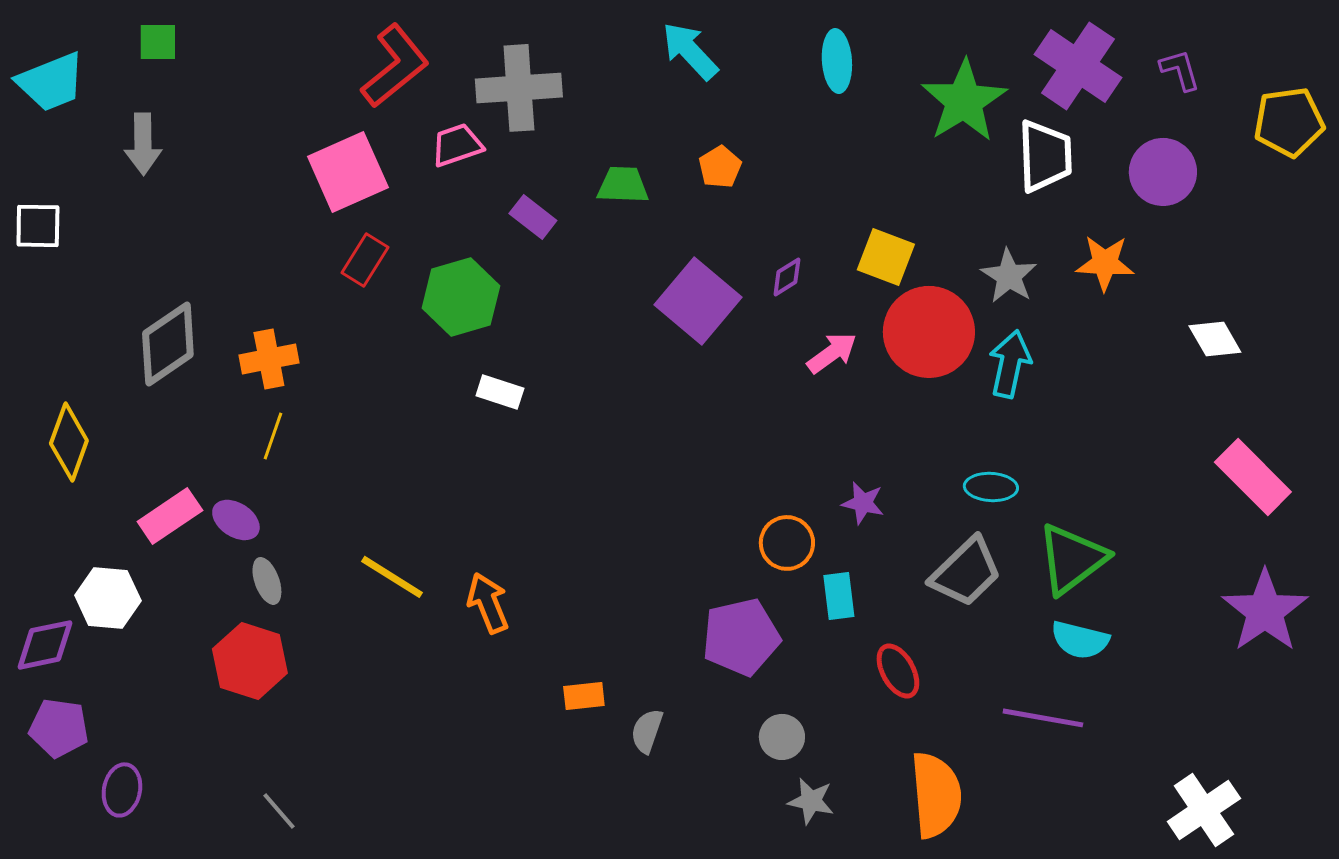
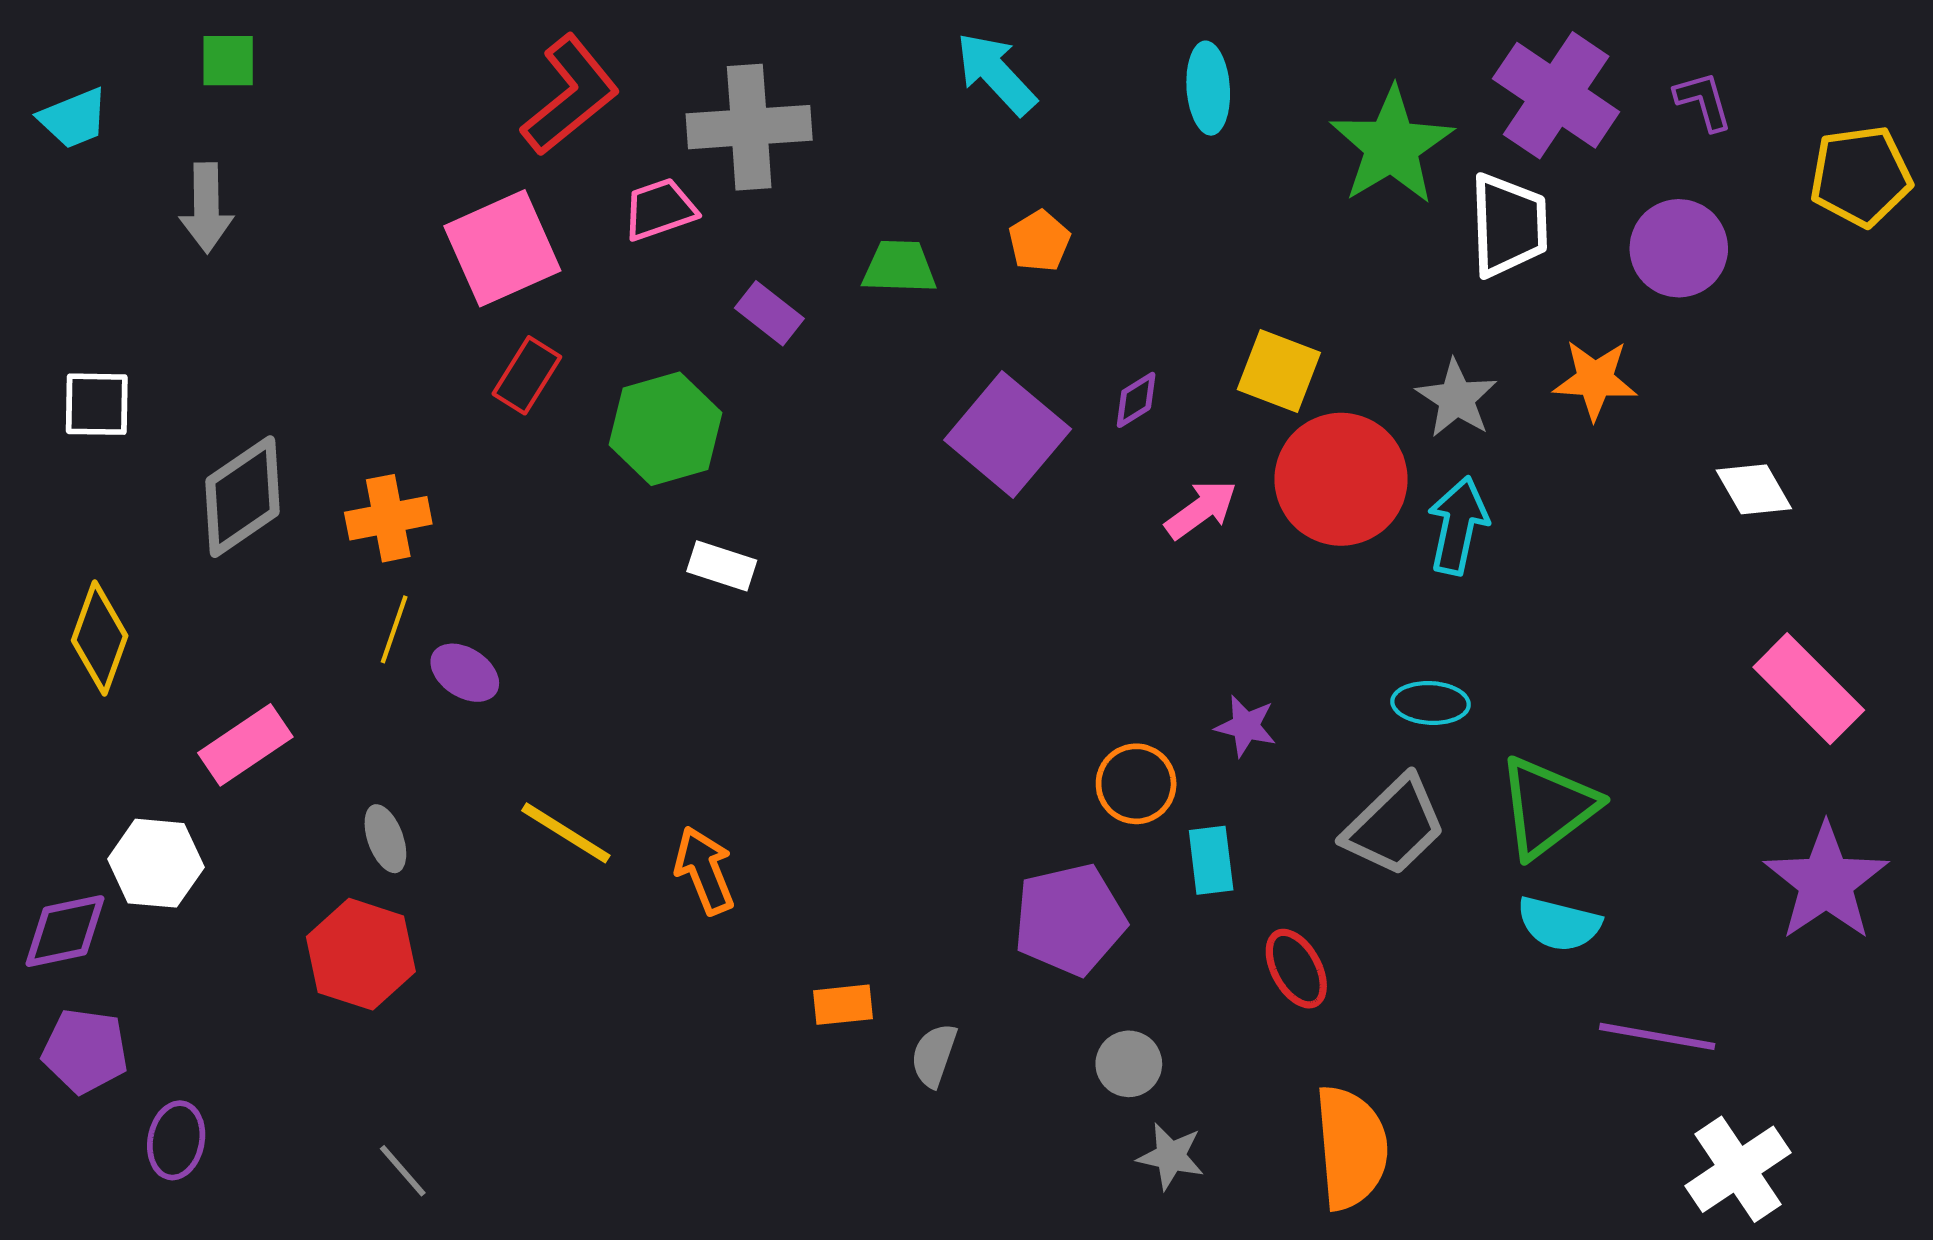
cyan trapezoid: (51, 82) -> (74, 118), size x0.7
white square: (38, 226) -> (97, 404), moved
purple ellipse: (236, 520) -> (465, 673), moved
purple line: (1043, 718) -> (1657, 1036), moved

